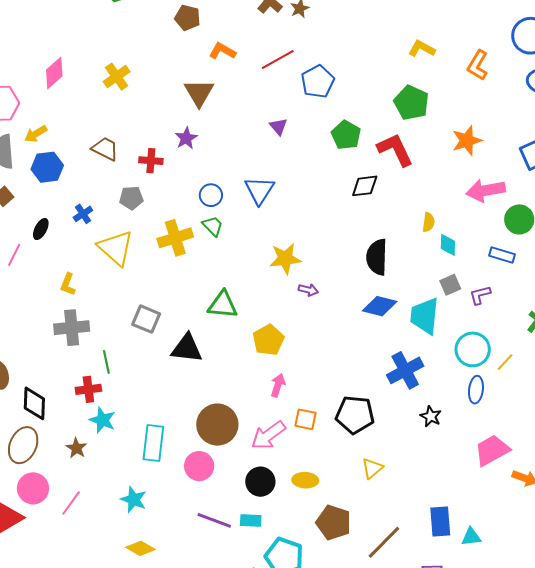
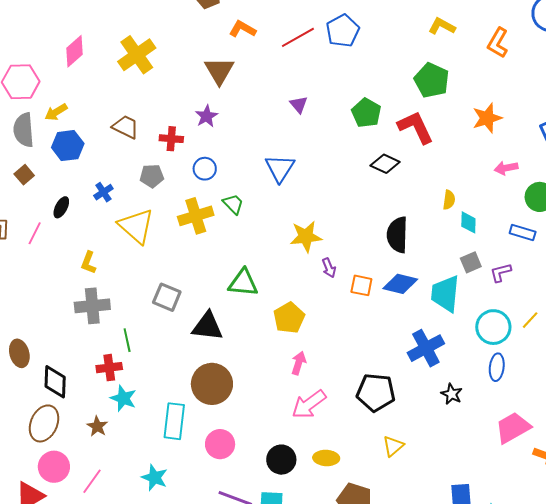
yellow cross: (117, 77) -> (137, 55), size x1.4
blue pentagon: (318, 82) -> (343, 31), moved
black diamond: (365, 186) -> (385, 164), turned 32
pink arrow: (486, 190) -> (506, 168), size x0.6
blue circle: (211, 195) -> (205, 169), moved
purple arrow: (308, 290) -> (329, 268), turned 54
yellow line: (505, 362) -> (530, 320), moved
orange square: (306, 419) -> (361, 285), moved
brown circle: (217, 425) -> (212, 384), moved
pink arrow: (268, 435) -> (309, 404), moved

